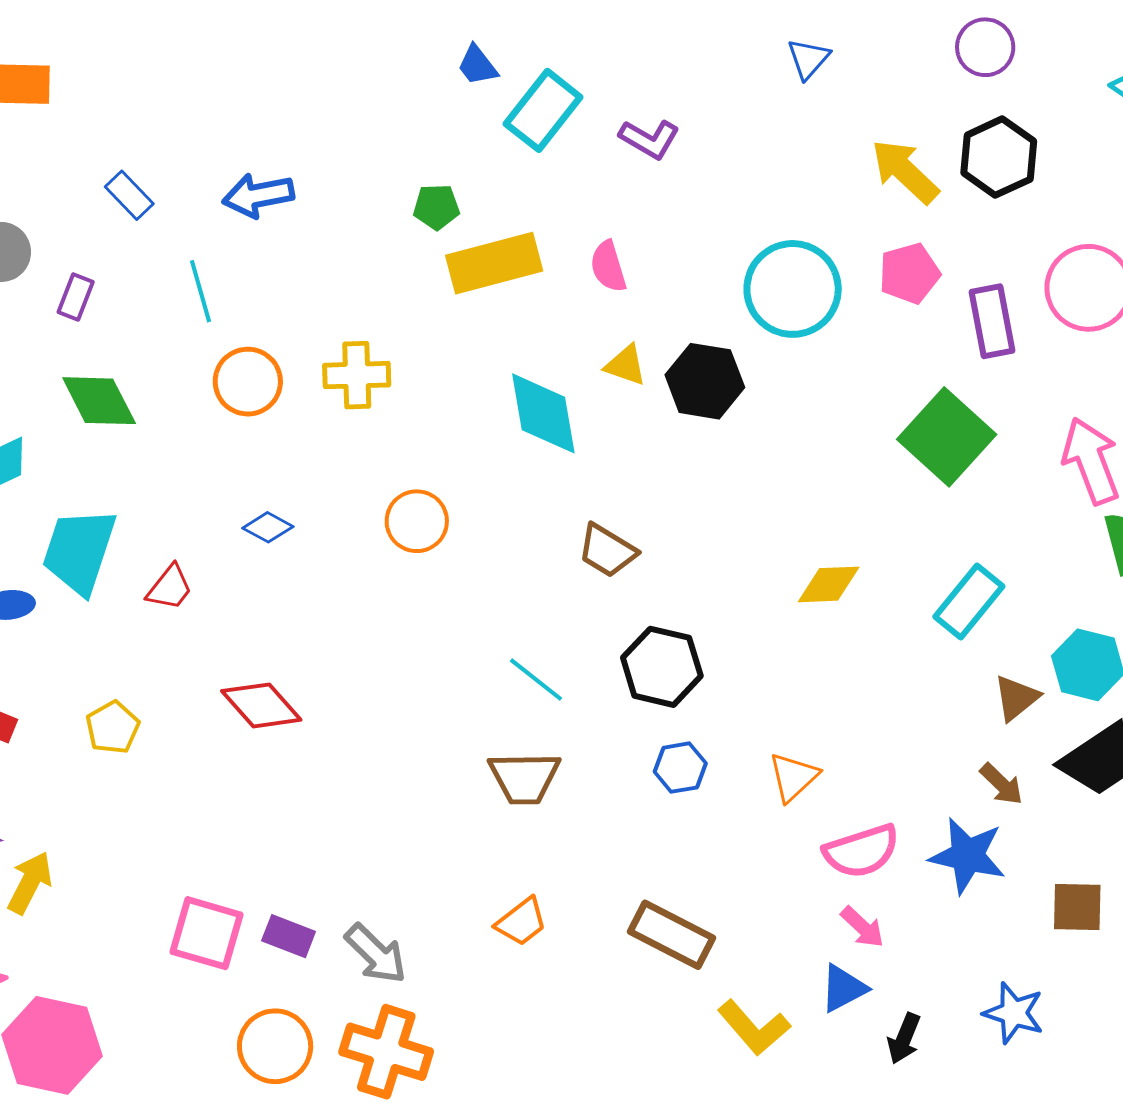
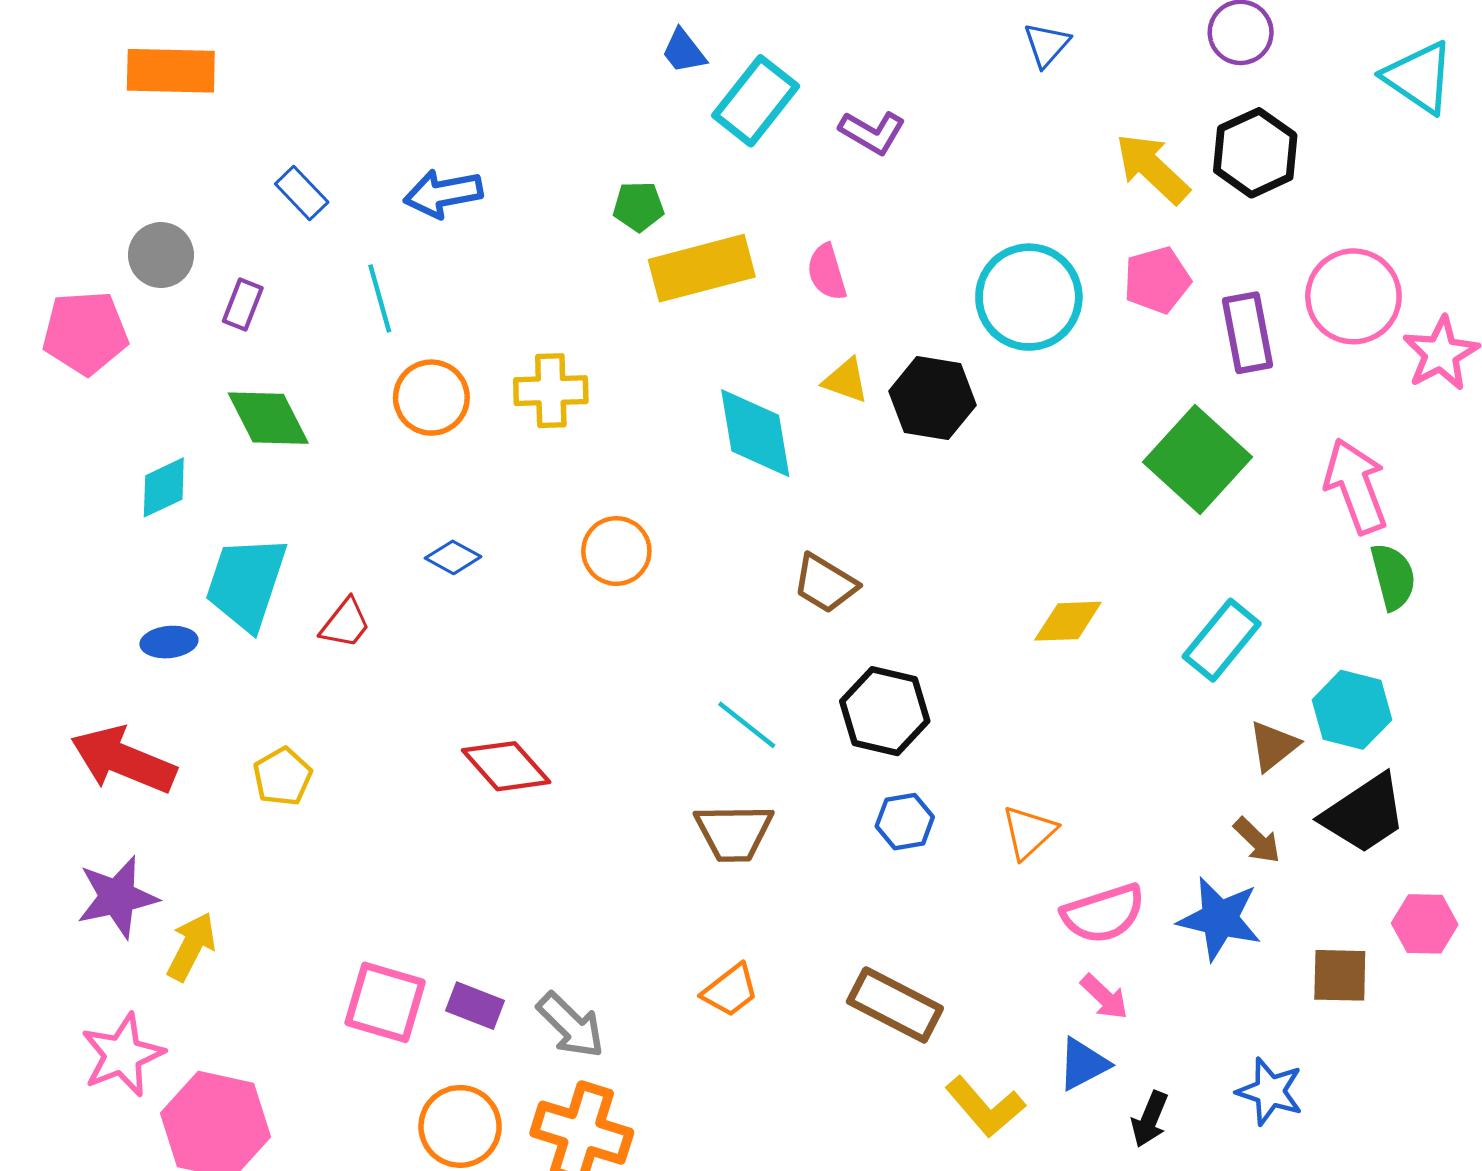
red diamond: (261, 705) -> (506, 766), moved

